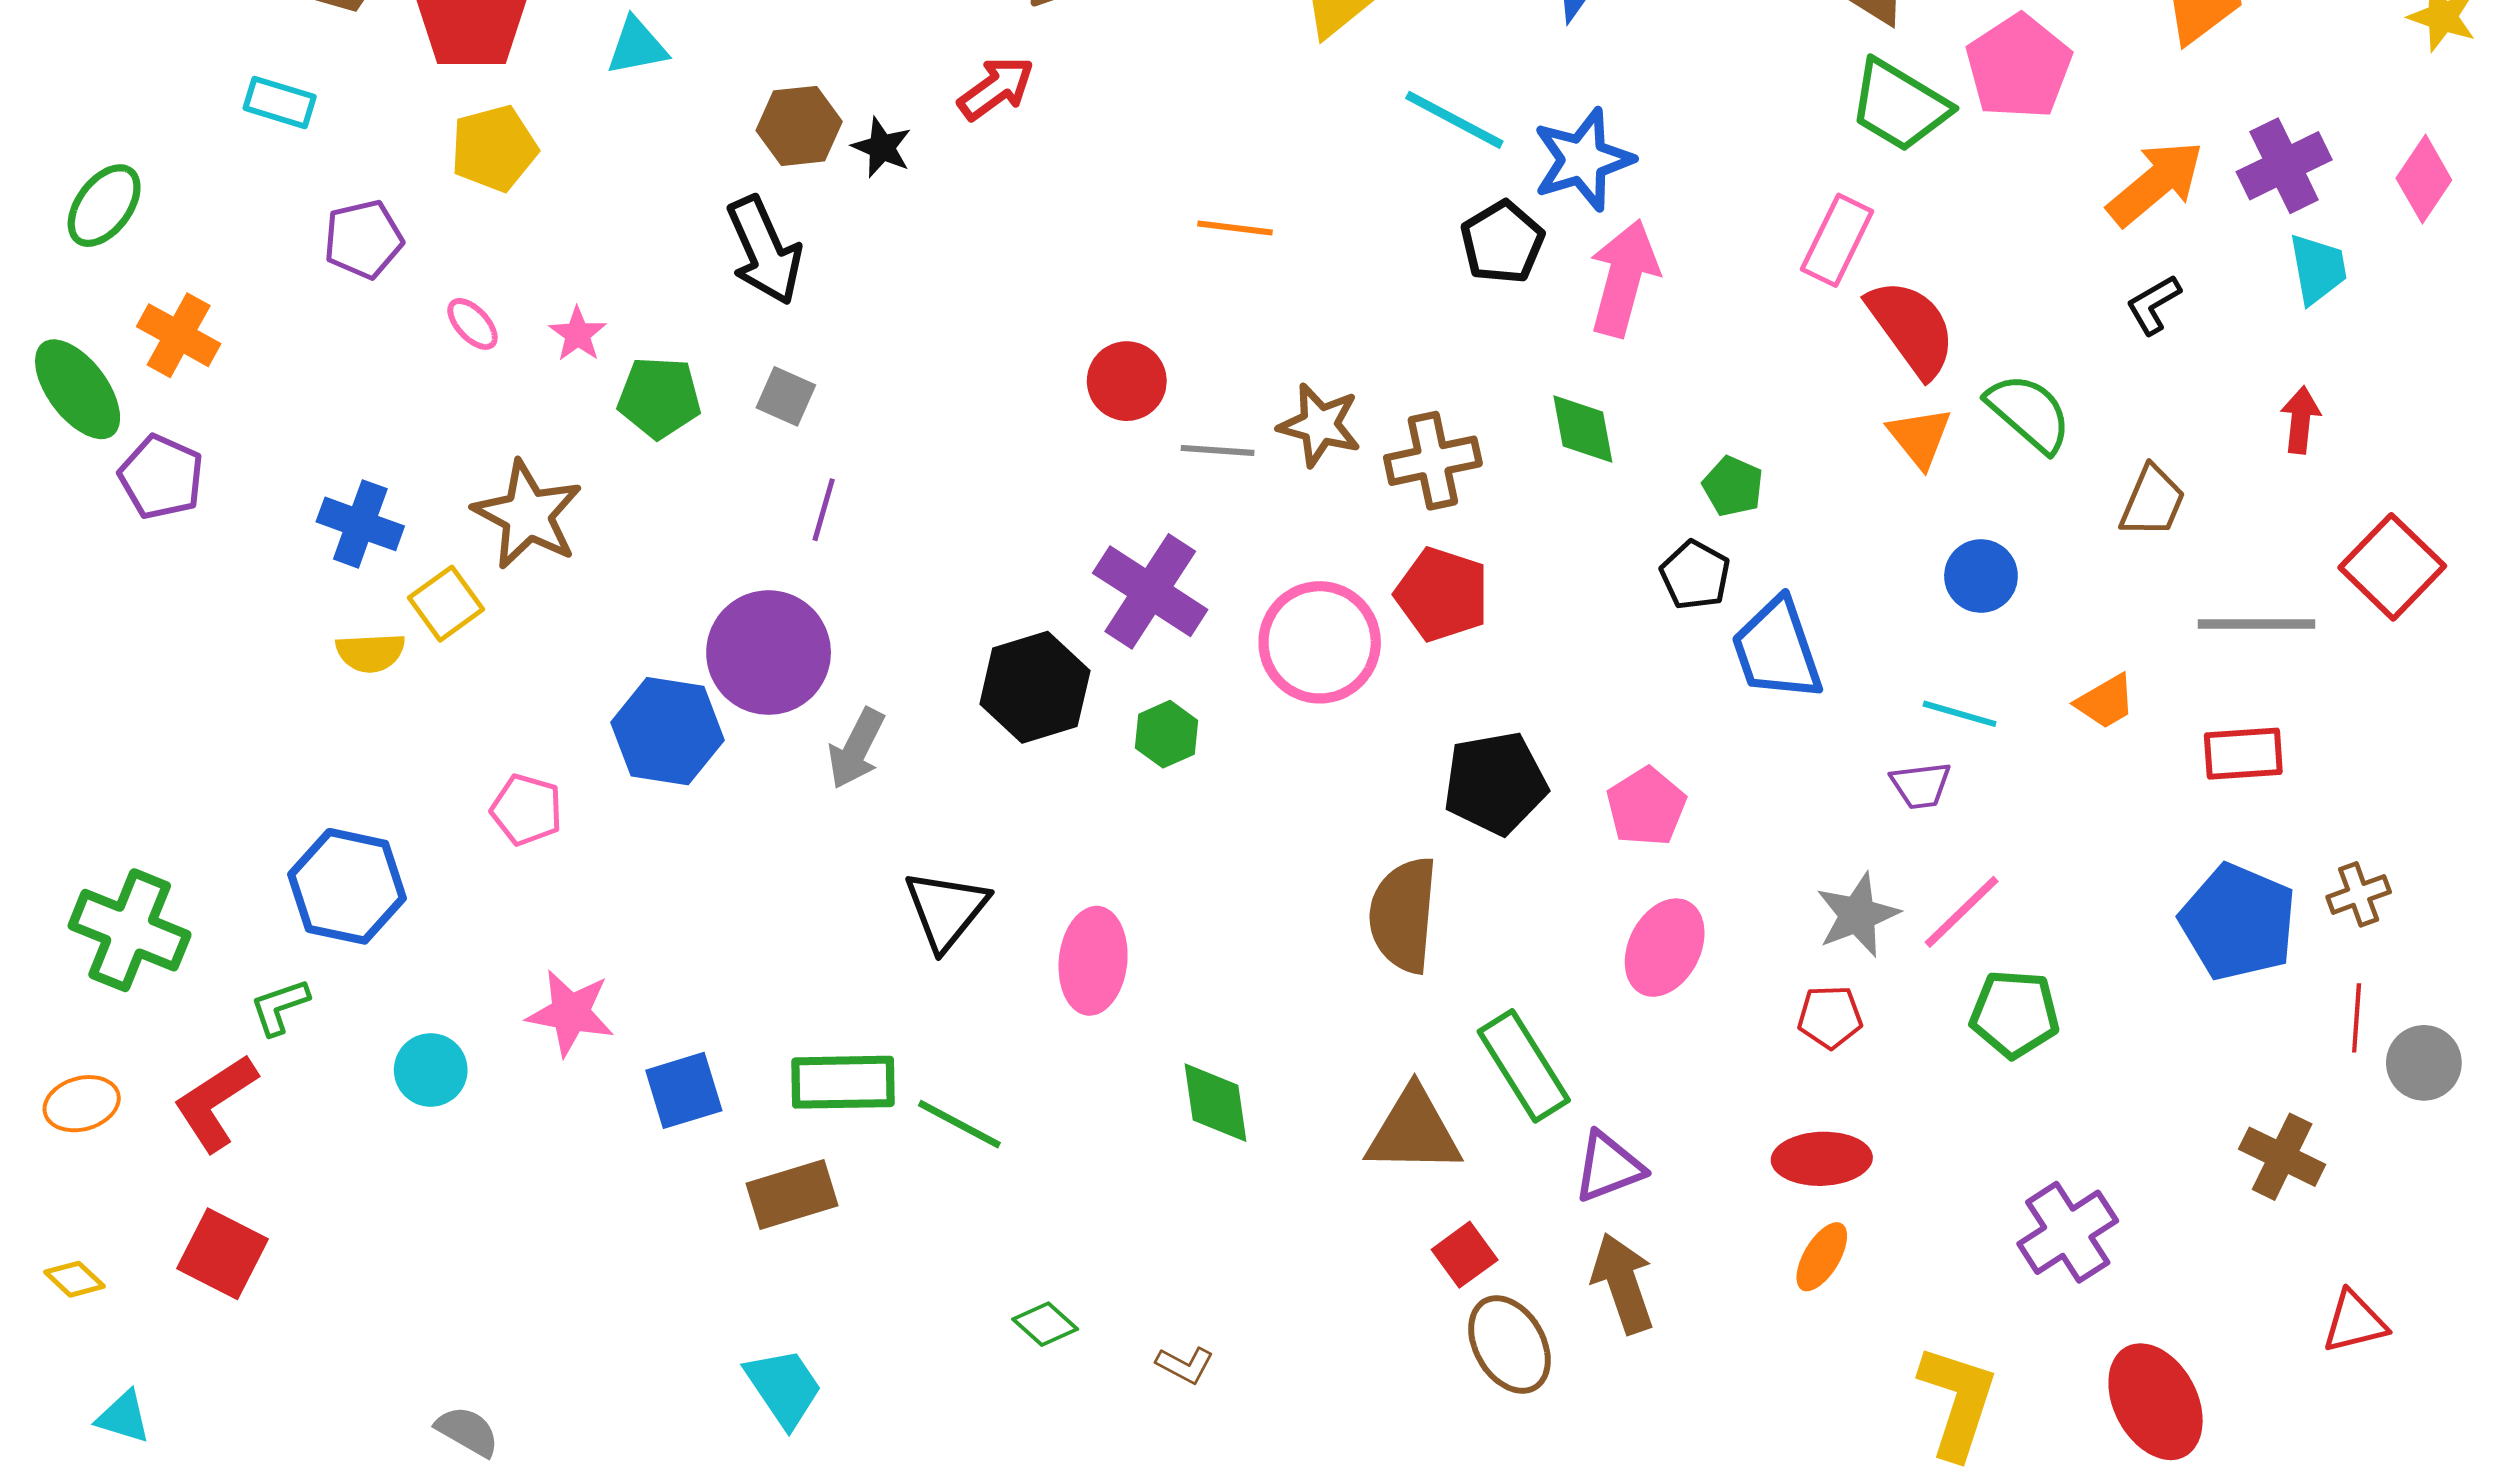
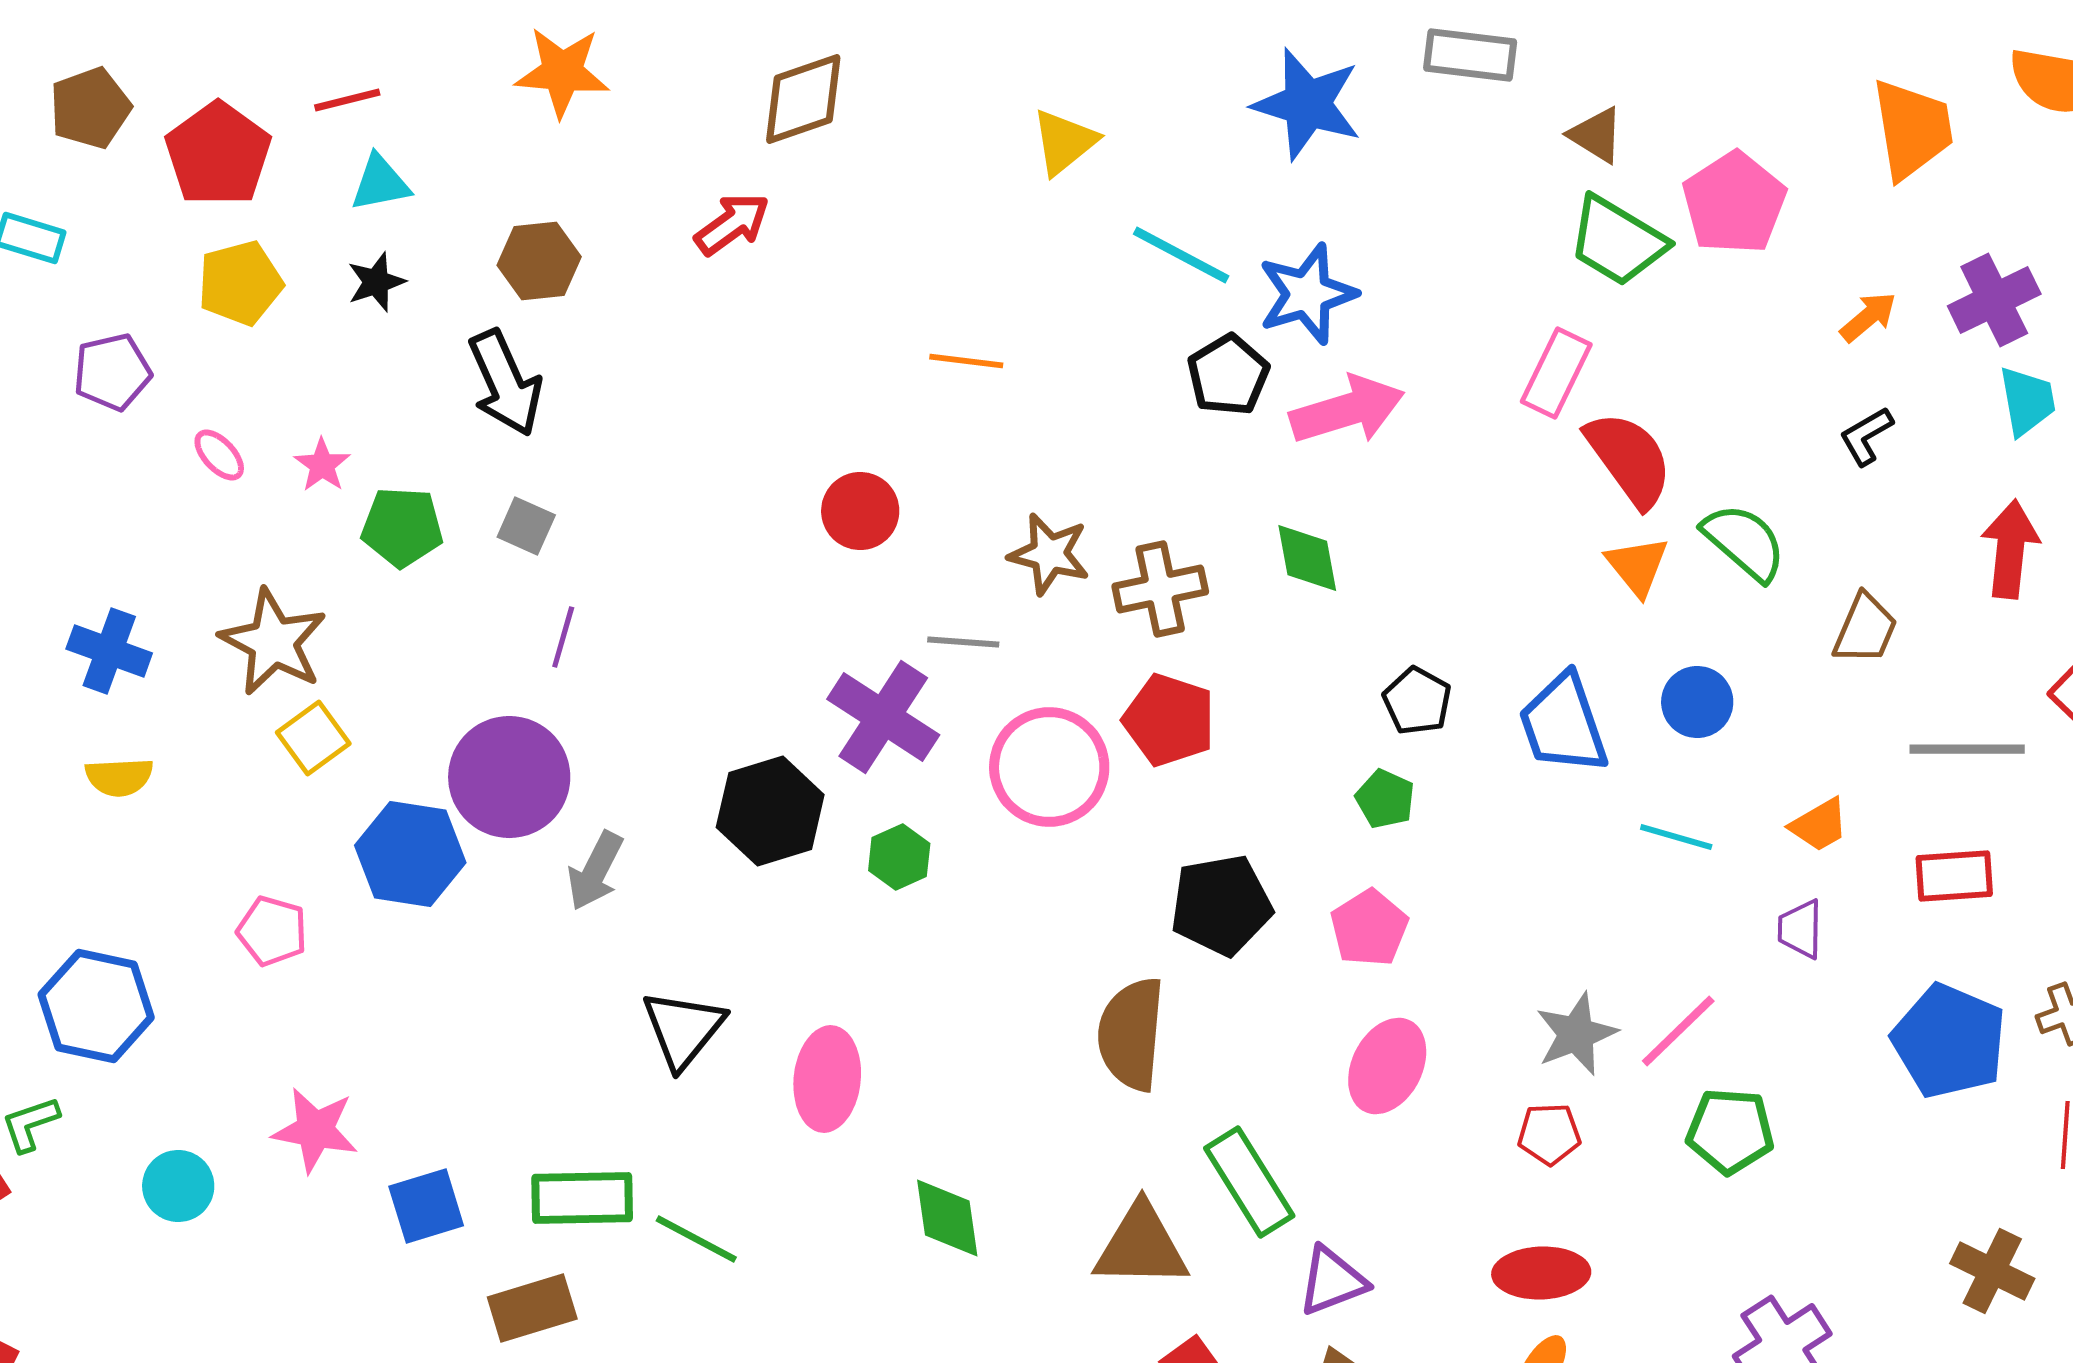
black star: (882, 147) -> (376, 282), moved, turned 30
orange arrow: (2156, 183) -> (1868, 317), size x0.6
pink arrow: (1624, 278) -> (1347, 410), turned 58
red arrow: (2300, 420) -> (2010, 549), size x1.5
gray line: (1218, 450) -> (963, 642), moved
green pentagon: (1733, 486) -> (1385, 799), moved
yellow square: (446, 604) -> (313, 738), moved
blue trapezoid: (1777, 650) -> (1563, 724), moved
purple trapezoid: (1921, 785) -> (1800, 929), moved, turned 98

